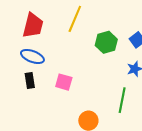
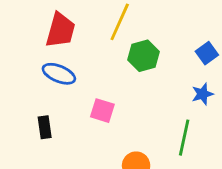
green hexagon: (106, 42) -> (143, 56), moved
black rectangle: (30, 81) -> (45, 127), moved

